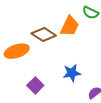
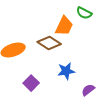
brown diamond: (44, 35) -> (49, 43), moved

